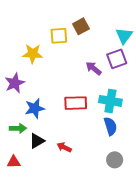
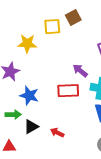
purple arrow: (94, 68) -> (80, 71), moved
blue star: (35, 108) -> (29, 96), turned 30

